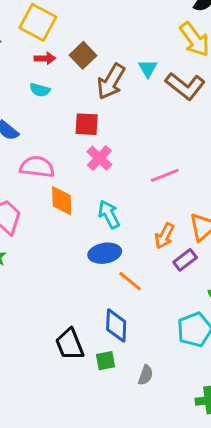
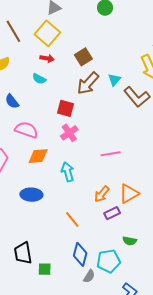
brown square: (83, 55) -> (83, 57), moved
orange diamond: (62, 201) -> (38, 156), turned 75
blue ellipse: (105, 253) -> (31, 195), moved
blue diamond: (116, 326) -> (80, 254), moved
gray semicircle: (146, 375) -> (89, 276), moved

